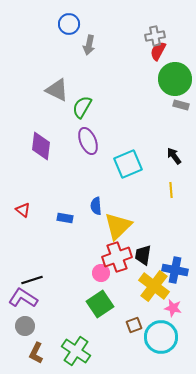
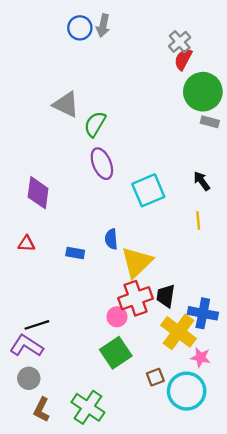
gray cross: (155, 36) -> (180, 42), turned -30
gray arrow: (89, 45) -> (103, 26), moved
purple diamond: (41, 146) -> (38, 193), moved
red triangle: (23, 210) -> (26, 244), turned -35

